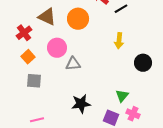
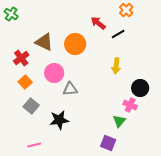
gray square: (34, 81) -> (31, 106), turned 35
black star: (81, 104) -> (59, 120), moved
pink cross: (133, 114) -> (130, 105), moved

